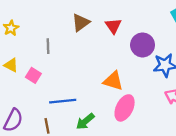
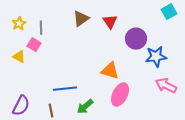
gray line: (48, 46) -> (41, 28), moved
pink square: (33, 75) -> (34, 45), moved

